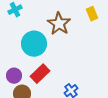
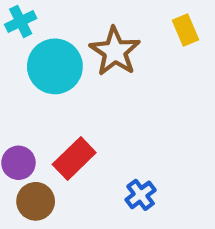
cyan circle: (34, 44) -> (55, 66), moved

